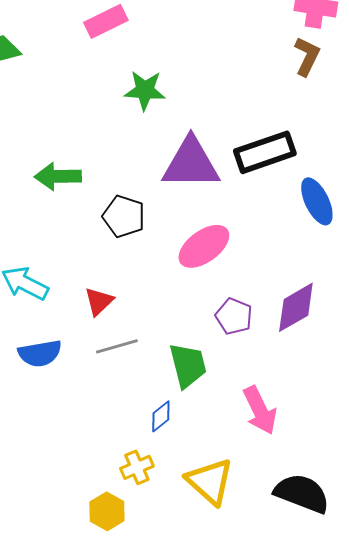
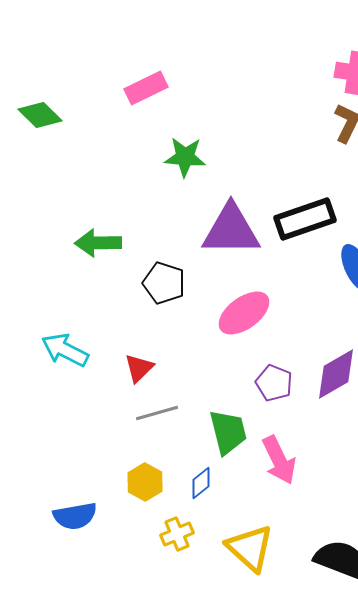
blue semicircle: (40, 353) -> (75, 516), moved
pink arrow: (260, 410) -> (279, 460), moved
yellow hexagon: (107, 511) -> (145, 482), moved

